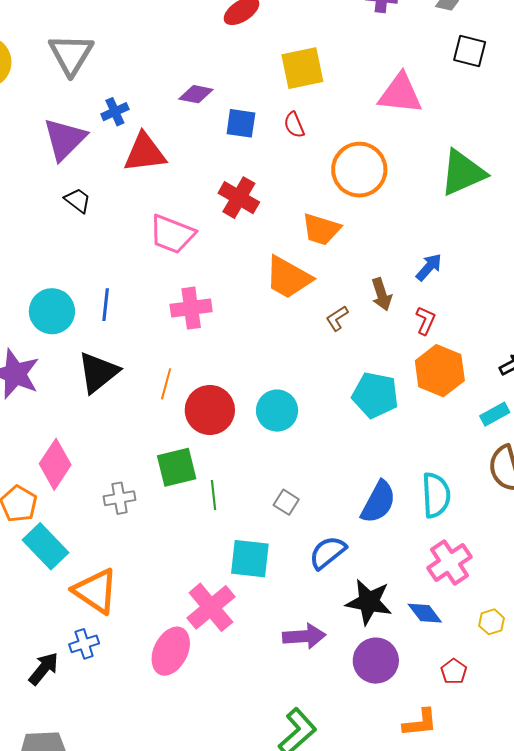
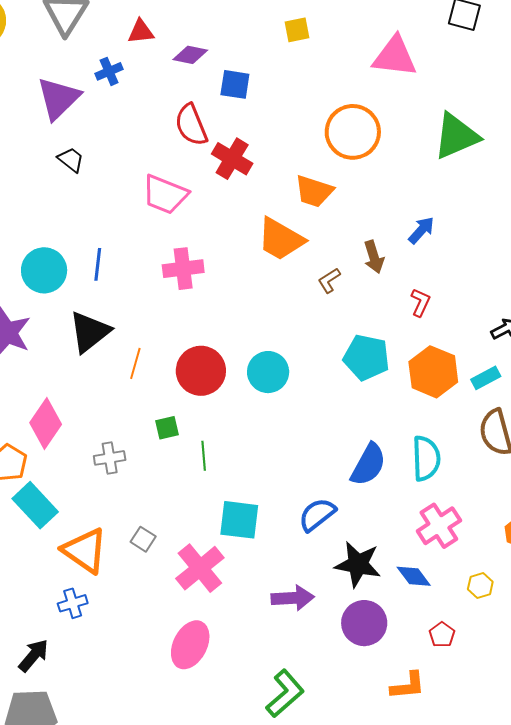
yellow square: (302, 68) -> (297, 30), size x0.6
red semicircle: (294, 125) -> (191, 125), moved, size x1.6
red triangle: (145, 153) -> (141, 32), moved, size x0.6
red L-shape: (425, 321) -> (420, 302), moved
orange hexagon: (440, 371) -> (433, 372), moved
orange line: (166, 384) -> (135, 363), moved
green square: (177, 467) -> (167, 428), size x0.6
gray square: (286, 502) -> (143, 539), moved
pink ellipse: (171, 651) -> (190, 645), moved
black arrow: (44, 669) -> (34, 656), moved

